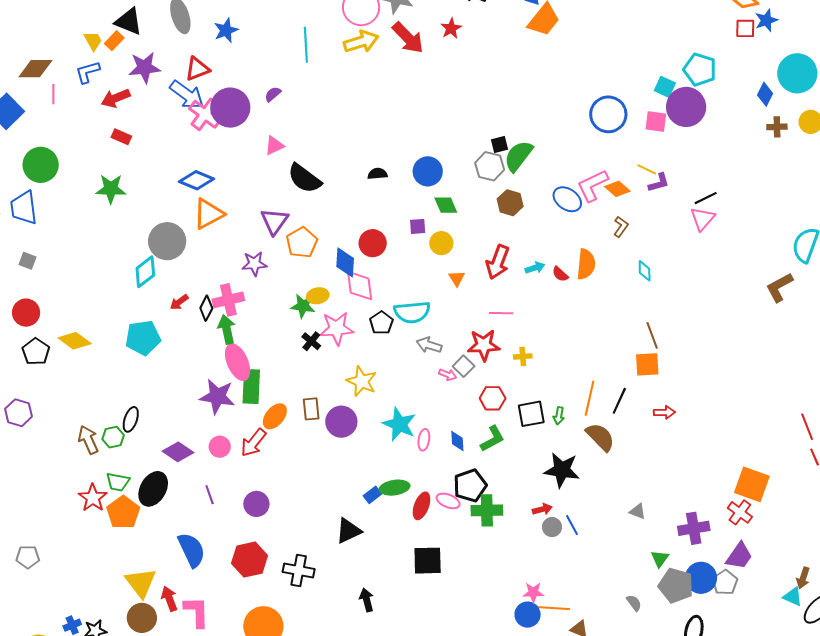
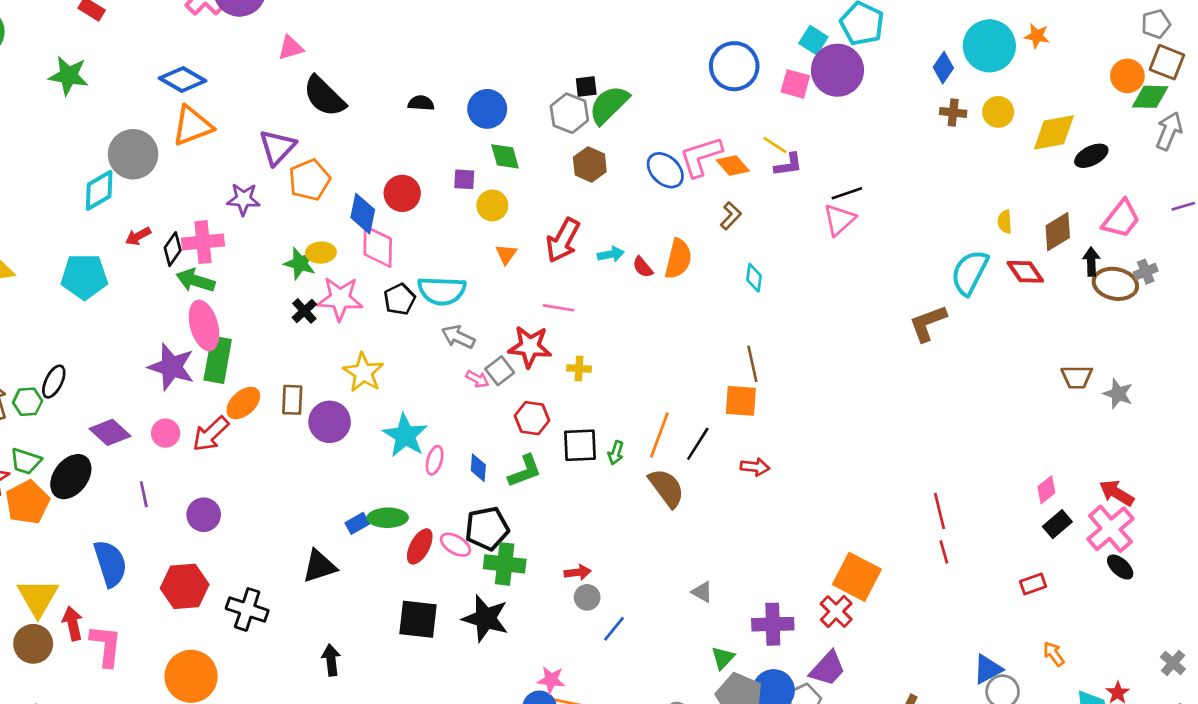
green arrow: (227, 329) -> (195, 281), turned -68
black star: (562, 470) -> (485, 618), moved
blue line: (572, 525) -> (614, 629), moved, turned 60

